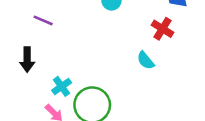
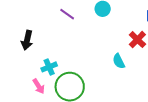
purple line: (43, 20) -> (67, 14), moved

